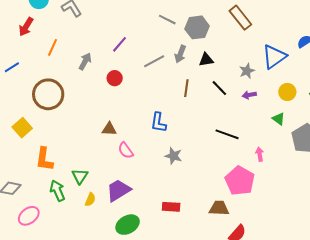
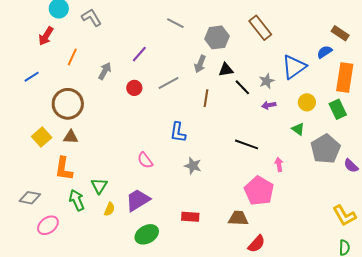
gray line: (167, 20) -> (175, 23), moved
gray line: (154, 61) -> (168, 83), moved
black line: (219, 88) -> (242, 87), moved
brown triangle: (109, 129) -> (71, 137), moved

